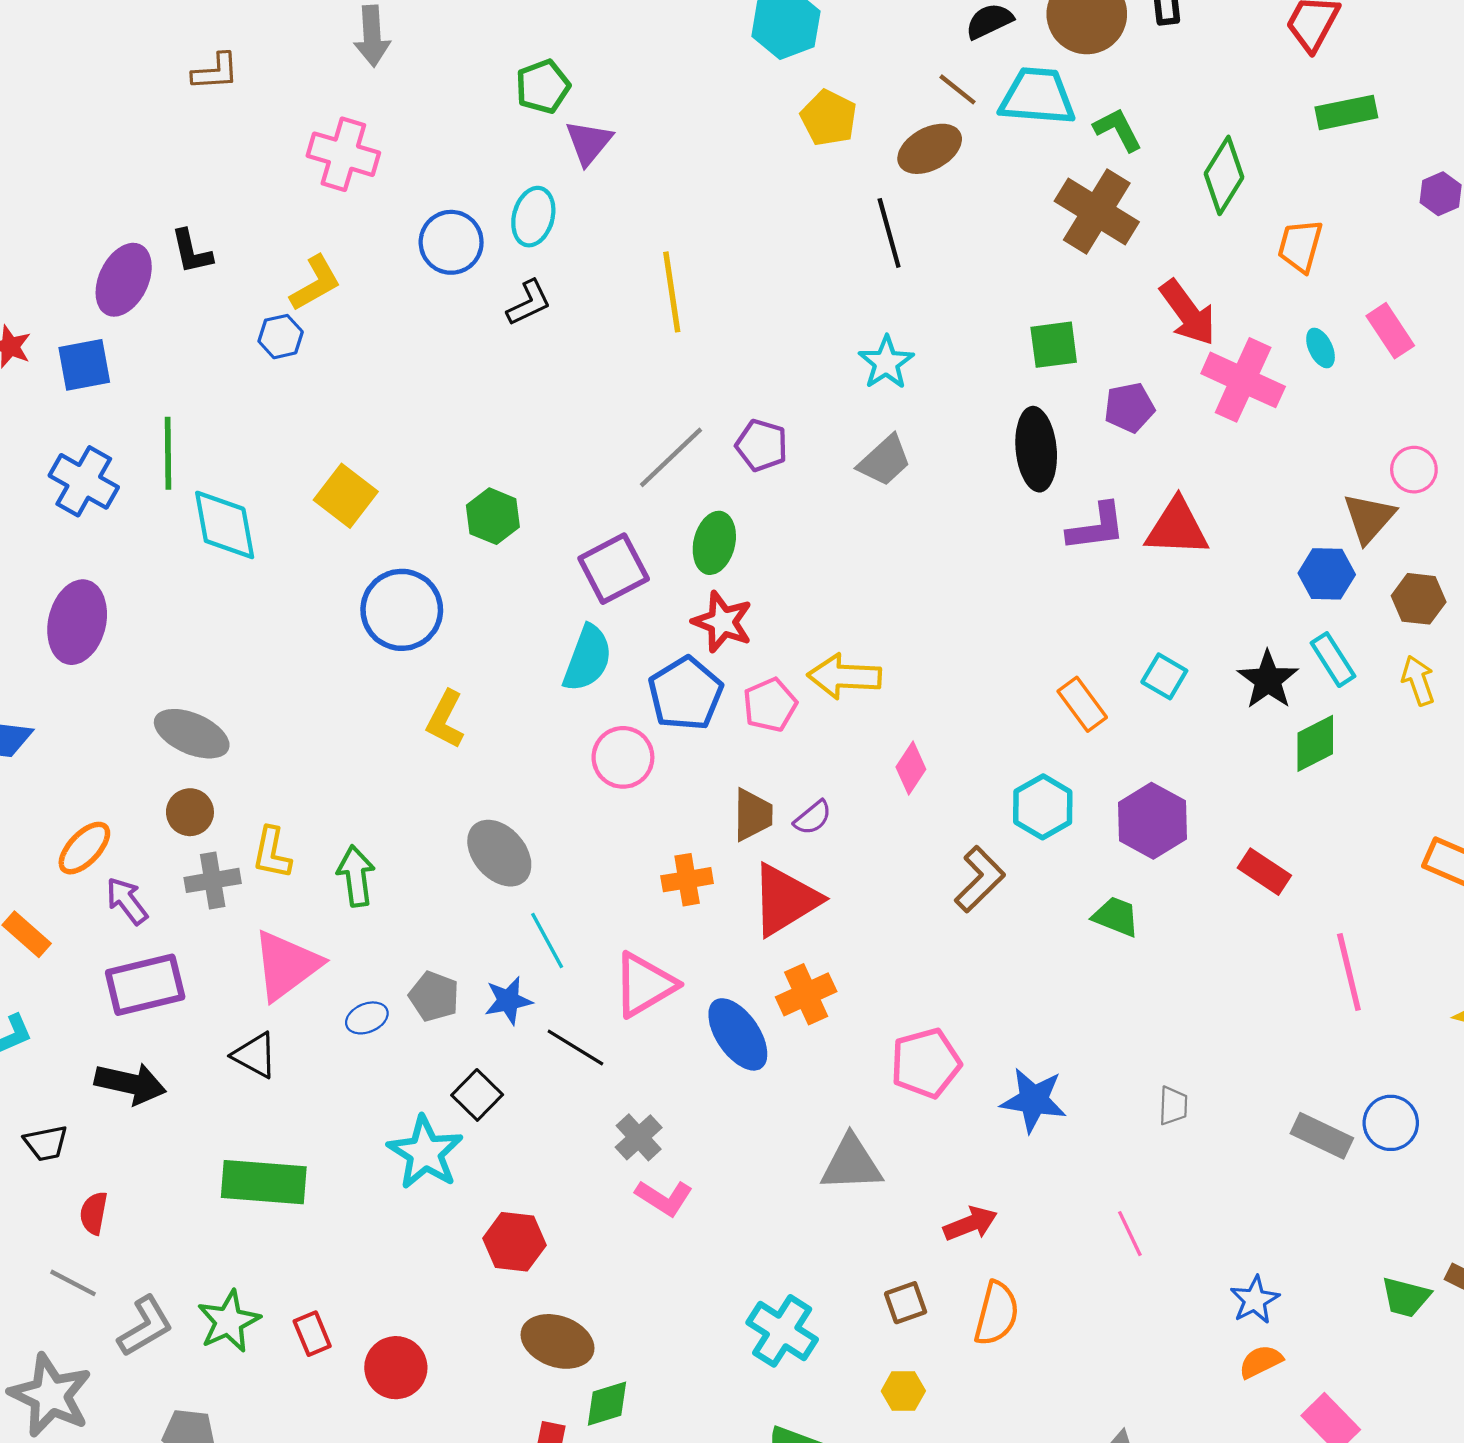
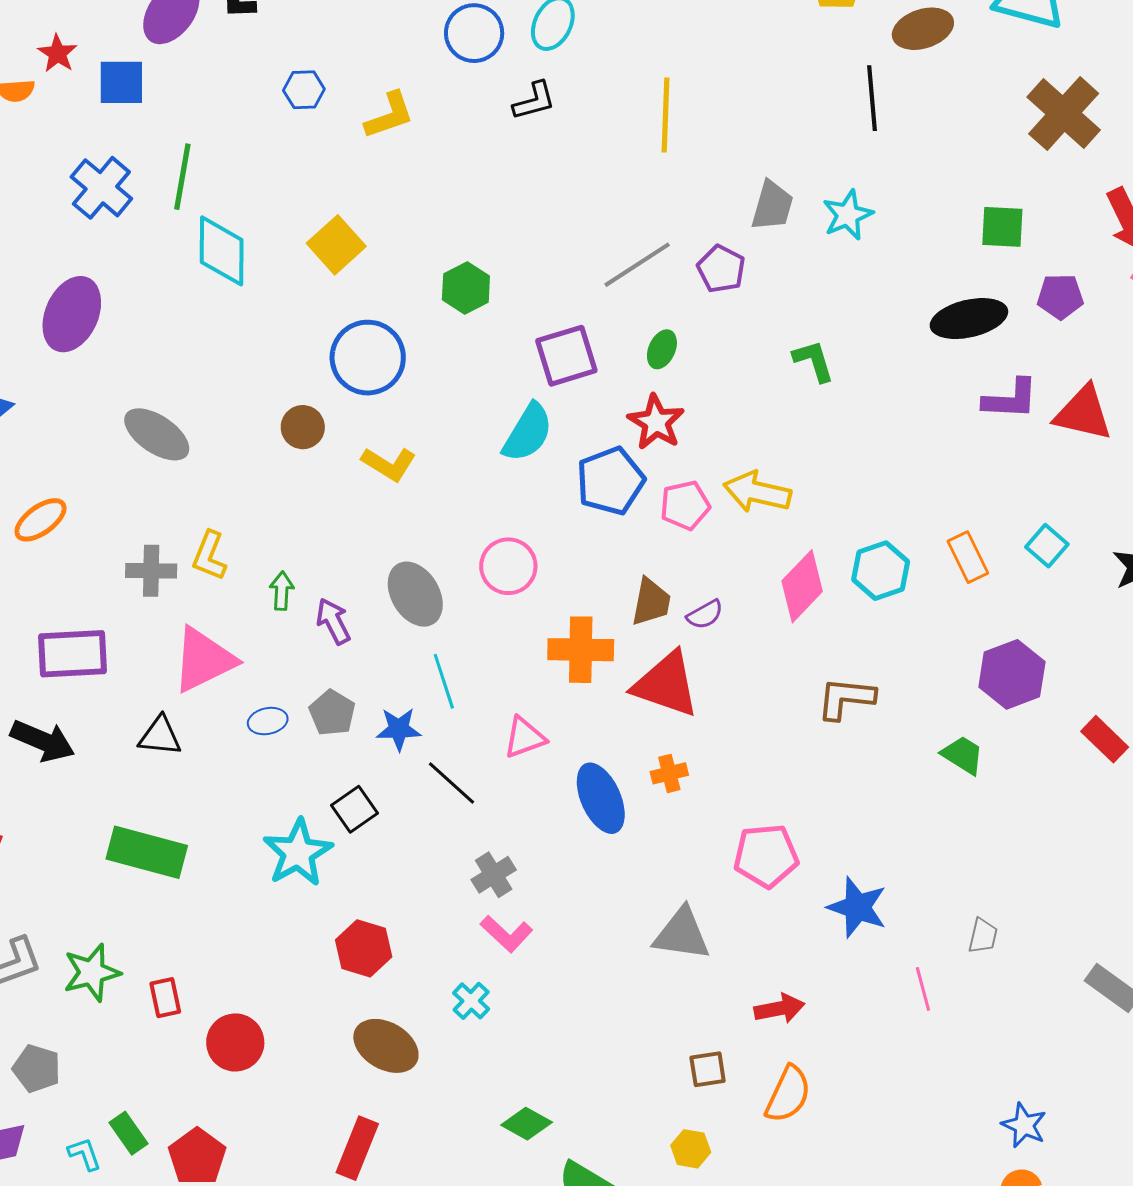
green L-shape: (1118, 130) -> (814, 361), moved
yellow L-shape: (315, 283) -> (389, 115), moved
black ellipse: (1036, 449) -> (969, 319), turned 72
gray trapezoid: (885, 461) -> (772, 206), moved, turned -42
green ellipse: (714, 543) -> (662, 349), size x0.7
yellow L-shape: (445, 719) -> (389, 464), turned -96
pink circle: (623, 757) -> (508, 566), moved
pink diamond: (911, 768) -> (802, 586), size x1.5
cyan hexagon: (1043, 807) -> (881, 571), moved
brown circle: (190, 812) -> (303, 427), moved
green arrow: (356, 876) -> (282, 591), size x0.7
brown L-shape: (980, 879) -> (846, 698), turned -140
orange cross: (687, 880) -> (581, 650), size x1.4
red triangle: (785, 900) -> (666, 684), turned 40
purple arrow: (127, 901) -> (333, 621), moved
pink triangle: (644, 985) -> (525, 737), size x0.7
orange cross: (806, 994) -> (669, 773), size x0.7
black triangle: (255, 1055) -> (160, 736), turned -33
pink line: (1130, 1234) -> (923, 989), moved
blue star: (1255, 1300) -> (1024, 1125), turned -30
cyan cross: (782, 1331) -> (471, 1001), moved, size x0.6
green diamond: (607, 1404) -> (527, 1124), moved, turned 36

